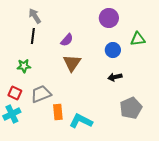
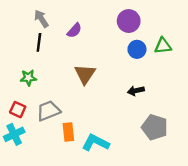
purple semicircle: (67, 40) -> (74, 30), moved
blue circle: (113, 50) -> (137, 49), moved
gray pentagon: (131, 108) -> (155, 127), turned -30

